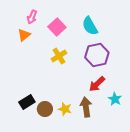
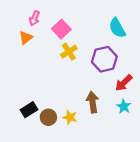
cyan semicircle: (90, 26) -> (117, 28), moved
yellow cross: (59, 56) -> (69, 52), moved
red arrow: (97, 84) -> (124, 83), moved
brown arrow: (86, 107) -> (93, 102), moved

